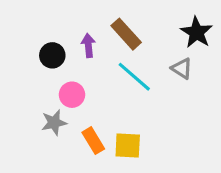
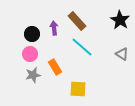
gray triangle: (182, 68) -> (122, 54), moved
pink circle: (72, 95) -> (30, 54), moved
orange rectangle: (93, 141) -> (55, 67), moved

